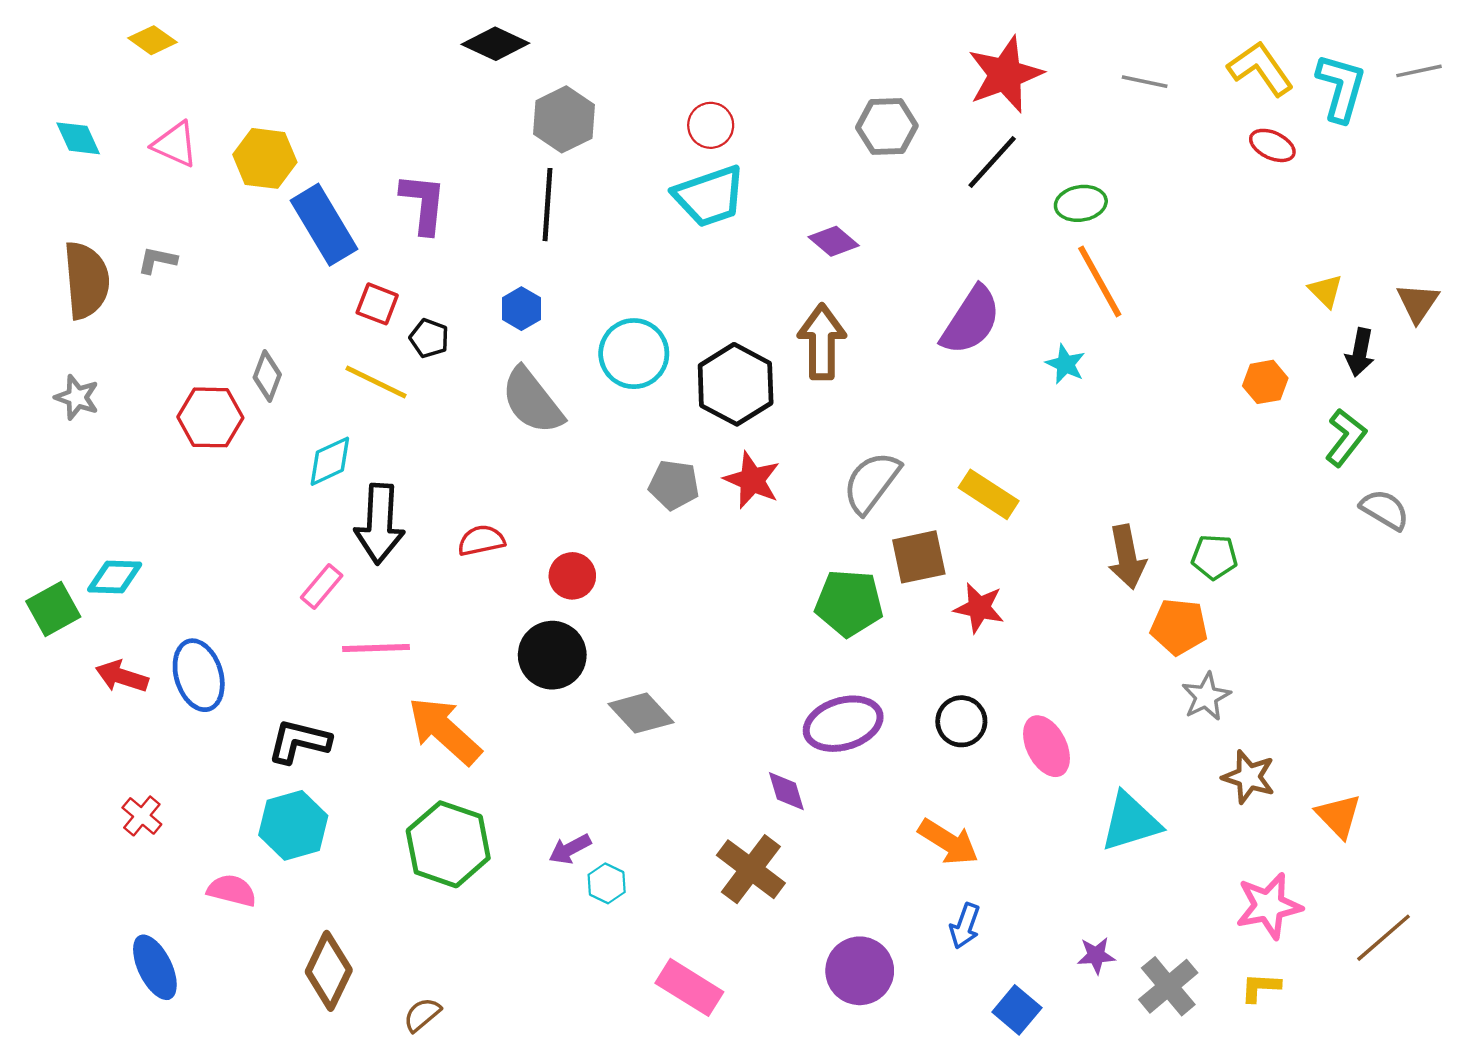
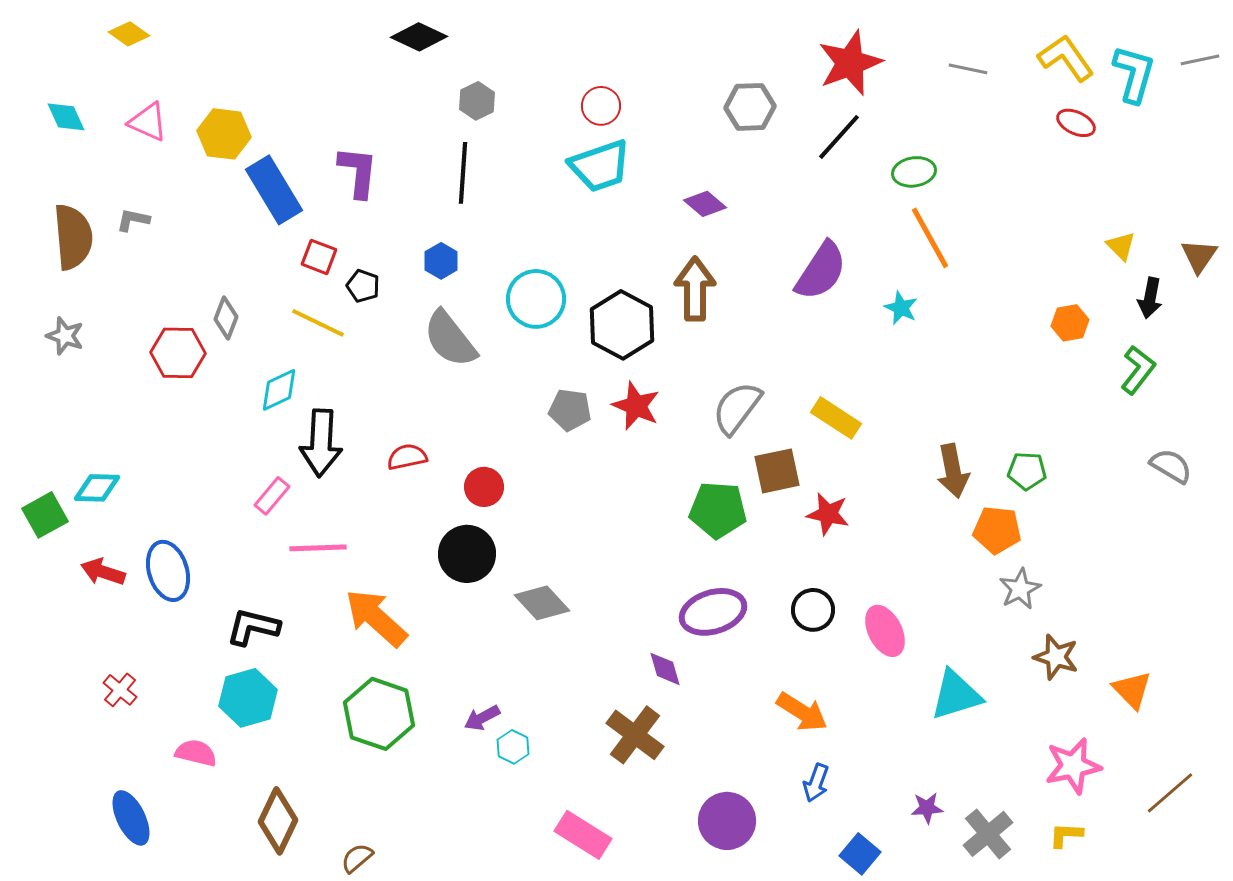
gray hexagon: (564, 119) -> (477, 101), size x0.7
gray semicircle: (1385, 510) -> (1171, 466), moved

